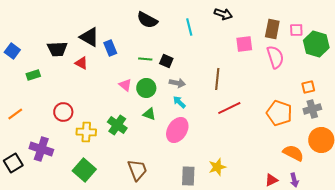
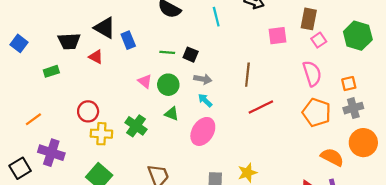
pink square: (296, 30) -> (319, 40), moved, turned -32
pink semicircle: (275, 57) -> (312, 74), moved
green rectangle: (33, 75) -> (51, 71), moved
red circle: (63, 112) -> (88, 111), moved
orange line: (15, 114) -> (33, 119), moved

